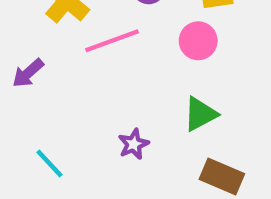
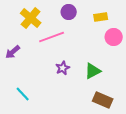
pink circle: (198, 41) -> (114, 37), moved
purple star: (134, 144) -> (63, 68), moved

